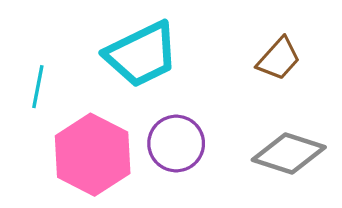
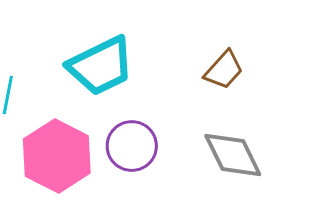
gray diamond: (289, 154) -> (233, 155), turned 46

